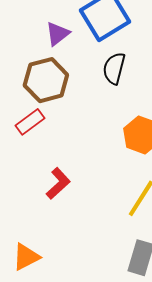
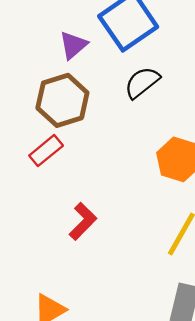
black semicircle: (114, 68) -> (142, 83), turned 40

